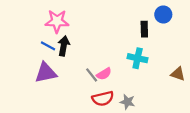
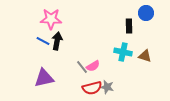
purple triangle: (46, 73) -> (44, 78), moved
brown triangle: (178, 74) -> (145, 56), moved
gray star: (127, 102) -> (107, 87), moved

